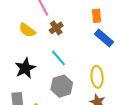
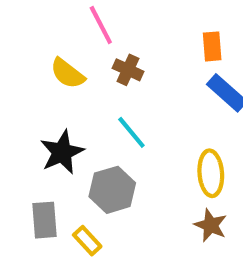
brown cross: (56, 28) -> (128, 70), turned -32
gray hexagon: (62, 86) -> (112, 190), moved

